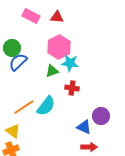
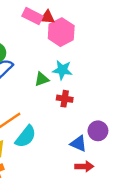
pink rectangle: (31, 16) -> (33, 16), moved
pink hexagon: (59, 47) -> (61, 32), moved
cyan semicircle: (46, 106) -> (26, 137), moved

